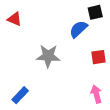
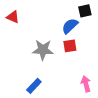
red square: (99, 57) -> (70, 46), moved
blue rectangle: (20, 95) -> (34, 86), moved

